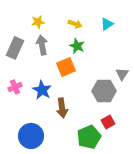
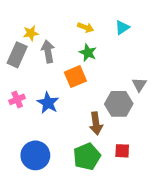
yellow star: (38, 22) -> (31, 33), moved
brown arrow: (62, 108) -> (96, 123), moved
red square: (108, 122) -> (122, 151), moved, turned 32
green pentagon: (89, 137) -> (87, 157), moved

